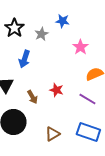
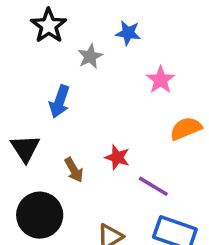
black star: (14, 28) -> (49, 26), moved
purple line: (87, 99) -> (153, 186), moved

